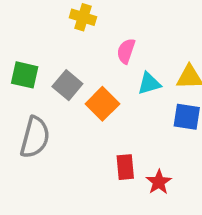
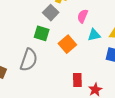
green square: (25, 75) -> (42, 33), moved
gray square: (67, 85) -> (51, 13), moved

